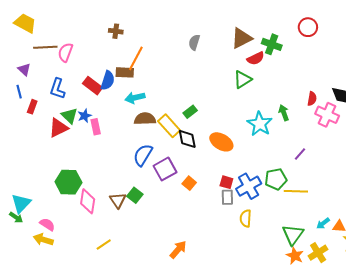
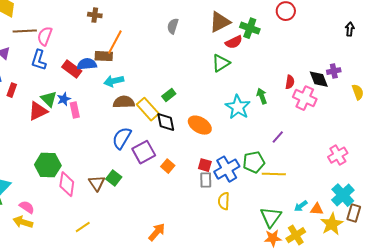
blue semicircle: (108, 81) -> (87, 64), turned -114
blue L-shape: (57, 89) -> (39, 60), moved
orange star: (295, 256) -> (273, 238), turned -30

